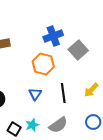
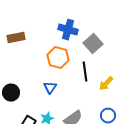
blue cross: (53, 36) -> (68, 30), turned 36
black line: (63, 93) -> (85, 72), moved

